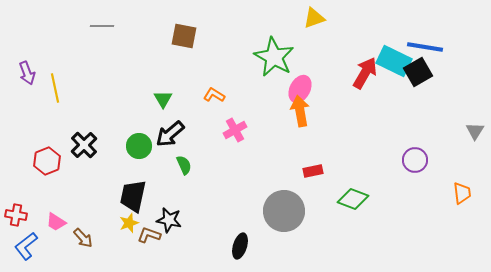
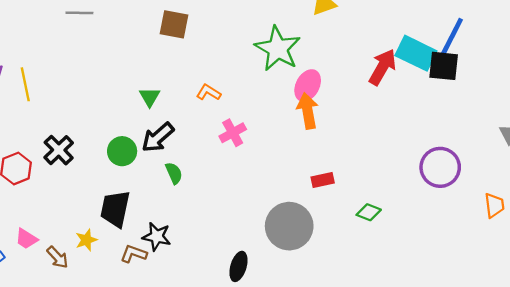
blue line: (425, 47) -> (452, 37), turned -72
black square: (418, 72) -> (444, 66), turned 36
purple circle: (415, 160) -> (440, 167), size x1.4
green diamond: (353, 199) -> (369, 212), size x0.7
yellow star: (129, 223) -> (86, 240), moved

